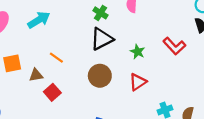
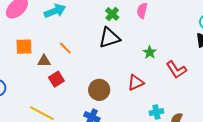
red L-shape: (174, 46) -> (176, 70), moved
green star: (138, 52) -> (150, 52), moved
brown circle: (100, 76) -> (99, 90), moved

